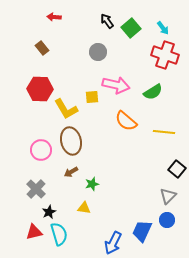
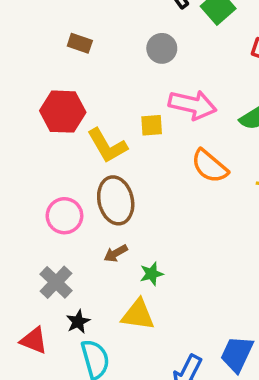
brown rectangle: (42, 48) -> (80, 43), moved, turned -32
yellow triangle: (84, 208) -> (138, 315), size x1.5
red triangle: (34, 232) -> (34, 340), moved, turned 36

